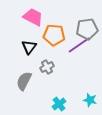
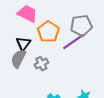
orange pentagon: (54, 35) -> (48, 32), turned 30
gray semicircle: (24, 81) -> (18, 59), moved

